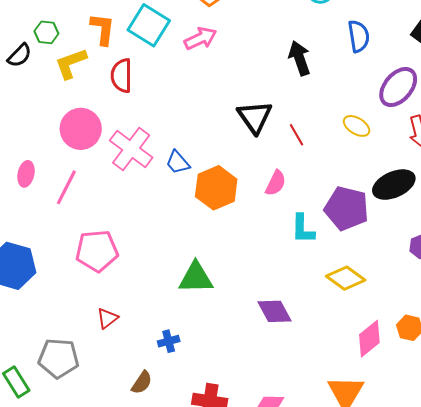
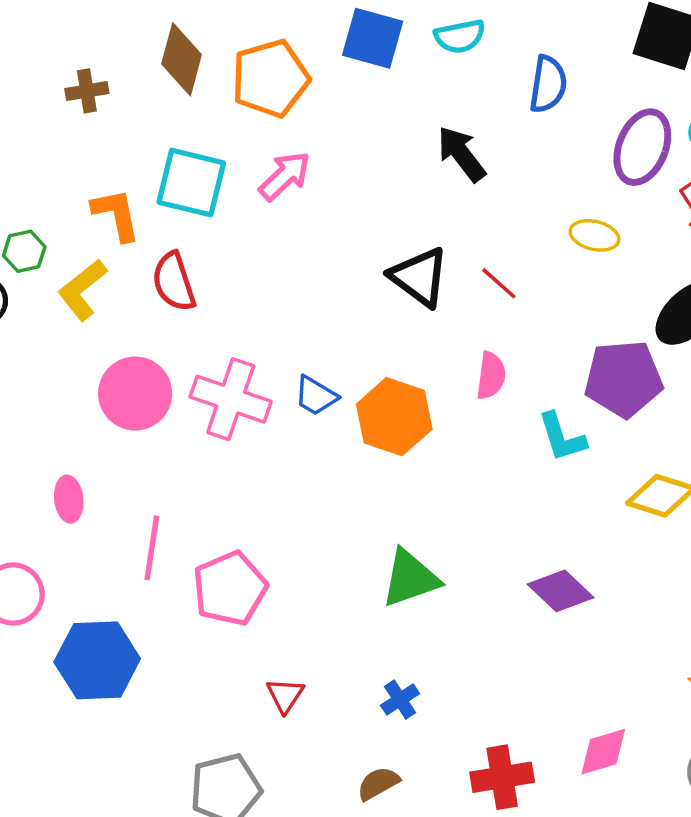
blue semicircle: (359, 36) -> (548, 84), turned 36
pink line: (66, 187) -> (152, 548), moved
brown semicircle: (142, 383) -> (378, 783), turned -135

